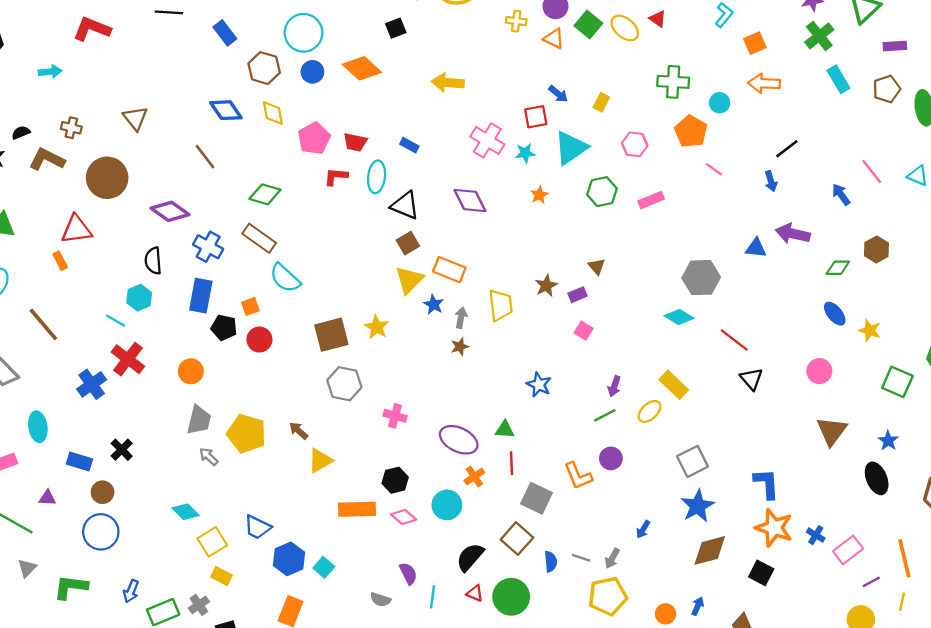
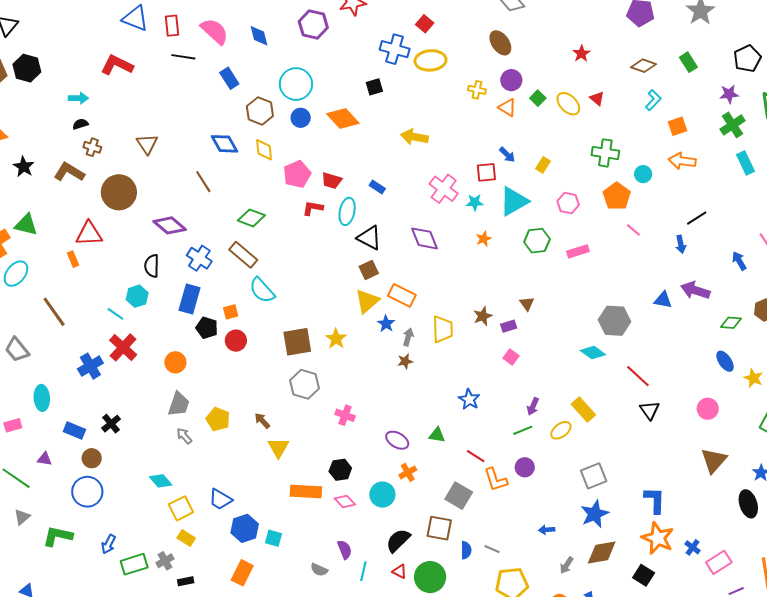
green square: (588, 24) -> (538, 98), size x0.7
black semicircle: (21, 133) -> (80, 124), moved
yellow pentagon: (247, 434) -> (218, 419), size x0.7
purple ellipse: (459, 440) -> (397, 440), size x0.7
yellow triangle: (320, 461) -> (278, 448), turned -35
red line: (511, 463) -> (476, 456), moved, turned -60
blue arrow: (643, 529) -> (547, 530), turned 49
brown square: (517, 539) -> (439, 528), turned -36
gray arrow: (612, 558) -> (567, 565), moved
cyan square: (324, 567) -> (274, 538), turned -30

